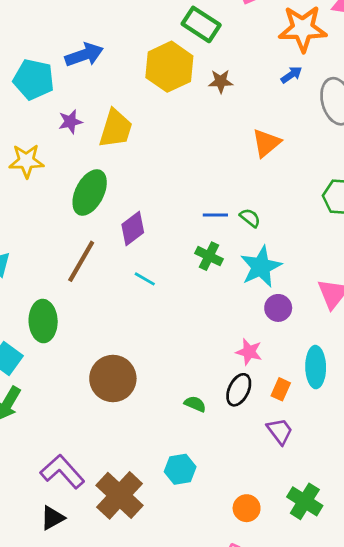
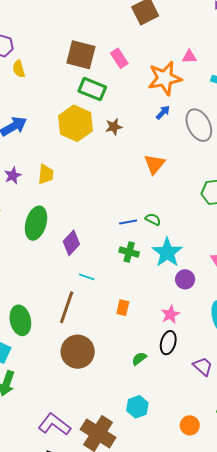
yellow trapezoid: (116, 129) -> (46, 174), size x0.7
brown line: (81, 261) -> (67, 307), moved
pink star: (249, 352) -> (170, 314), turned -30
orange rectangle: (281, 389) -> (123, 308), moved
green semicircle: (195, 404) -> (139, 359), turned -49

